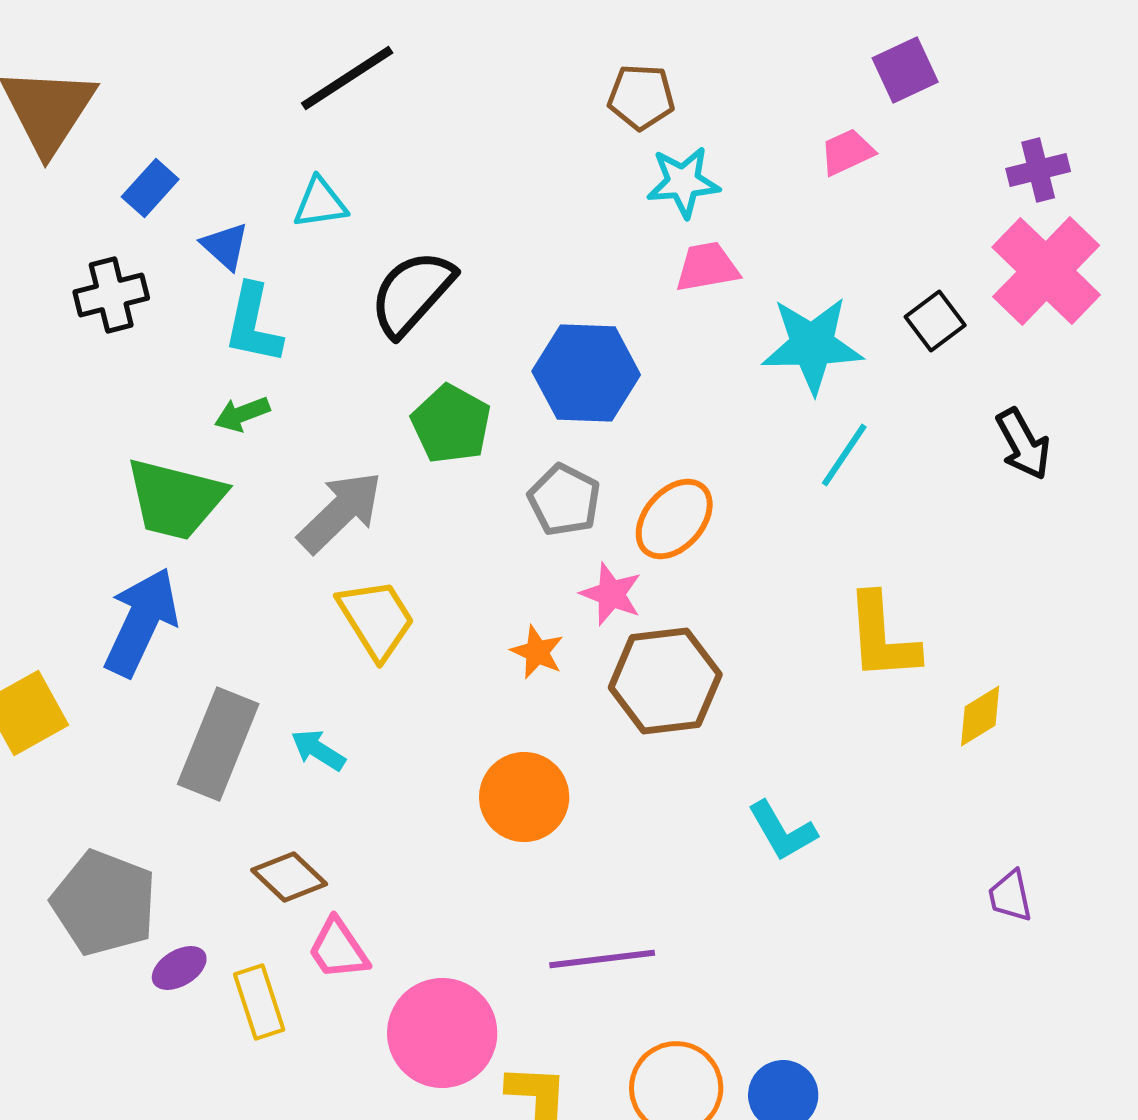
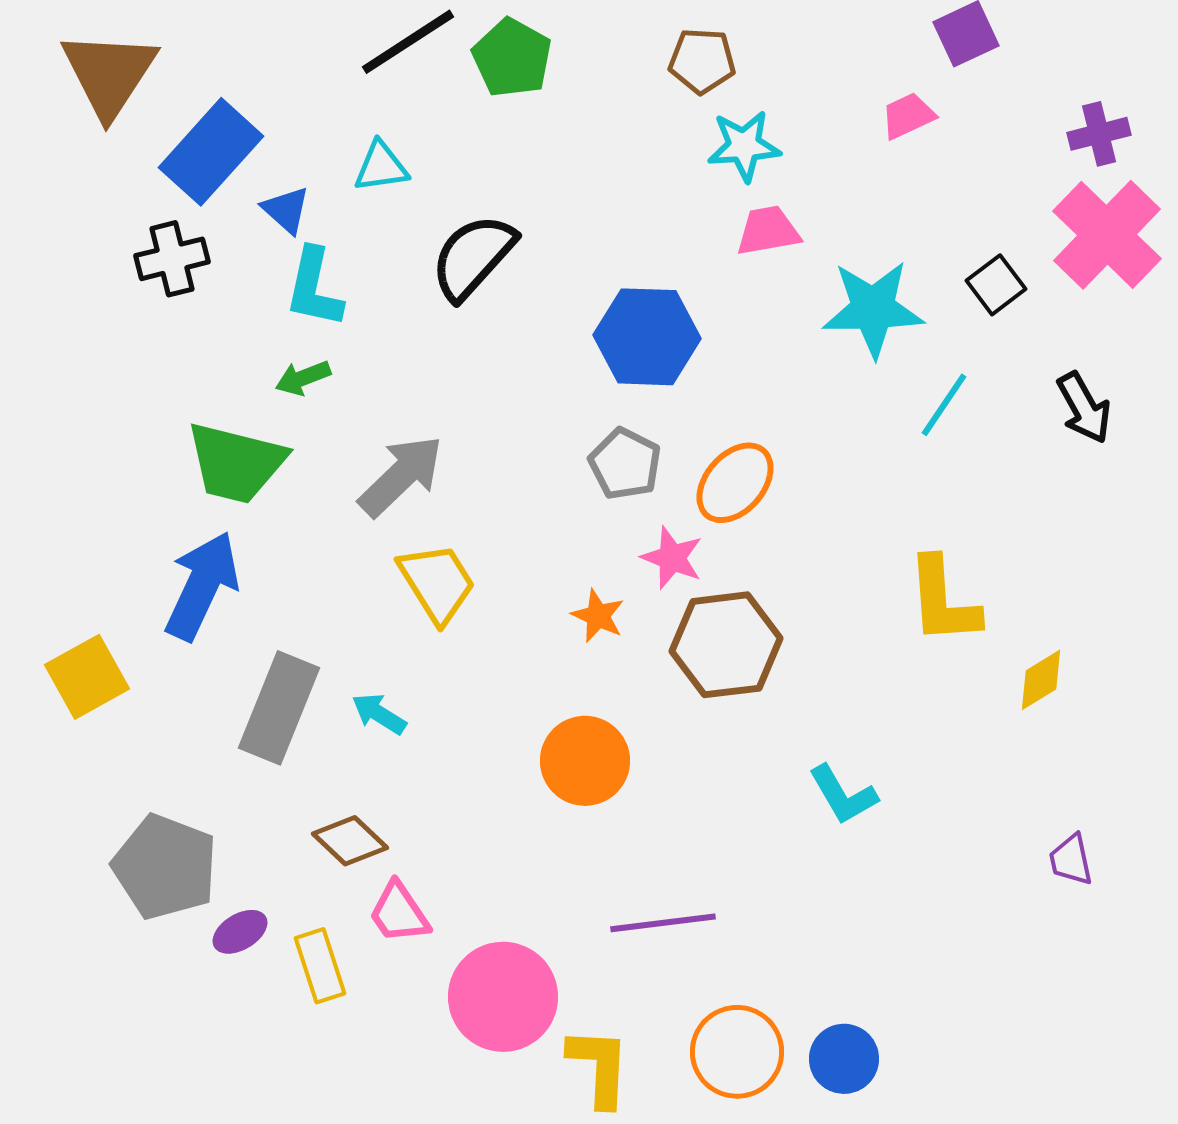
blue rectangle: (150, 188) -> (211, 152), size x1.8
green pentagon: (451, 424) -> (512, 58), moved
cyan line: (844, 455) -> (944, 405), moved

